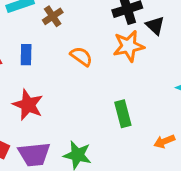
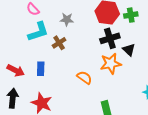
orange semicircle: (81, 56) -> (84, 78), moved

